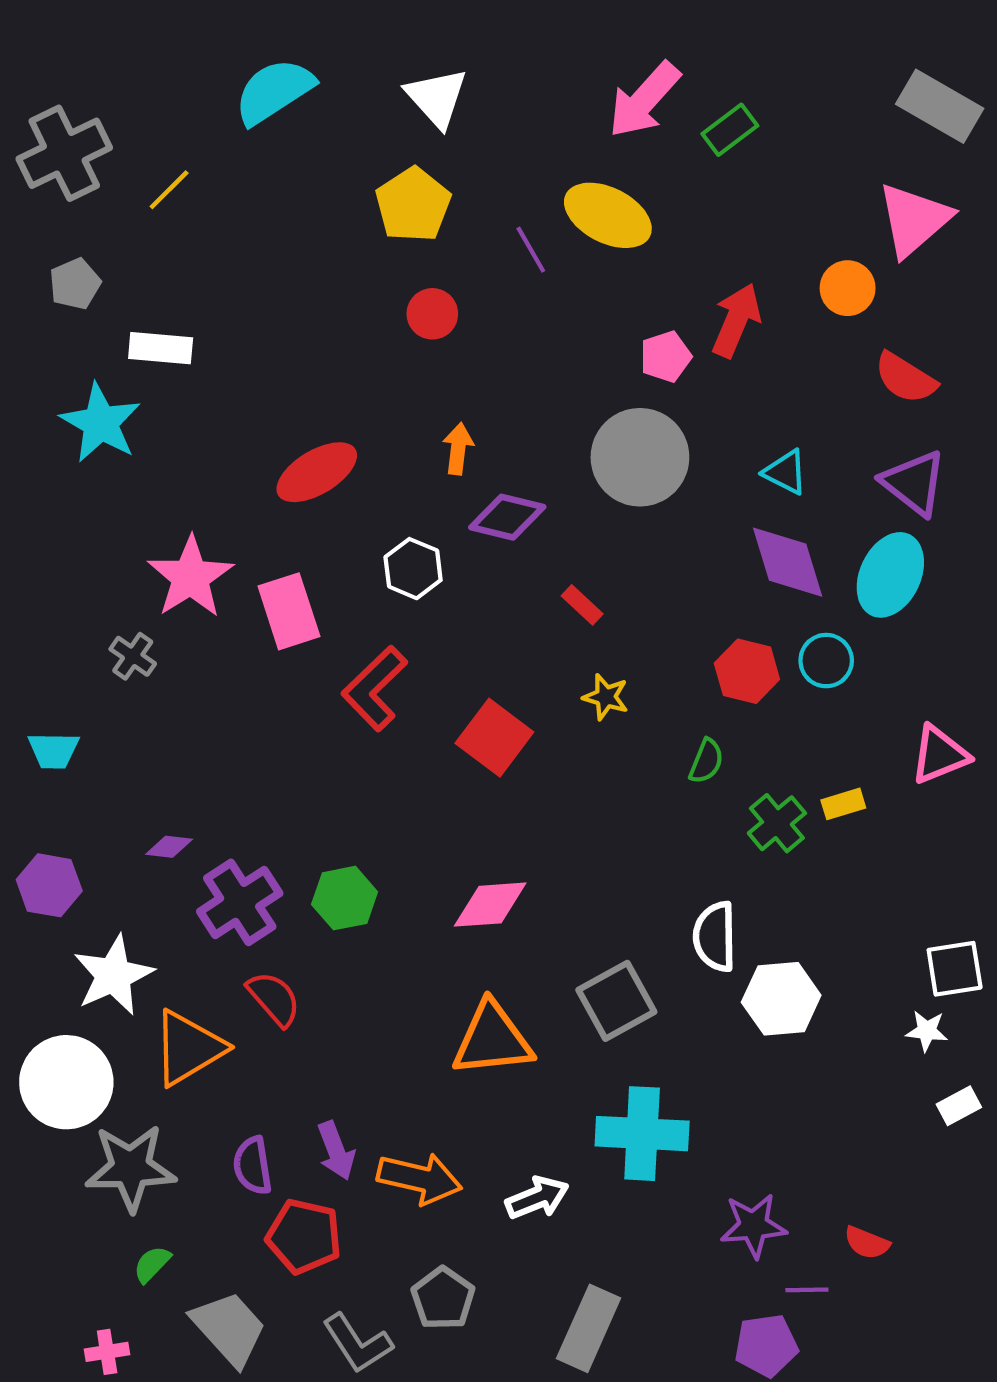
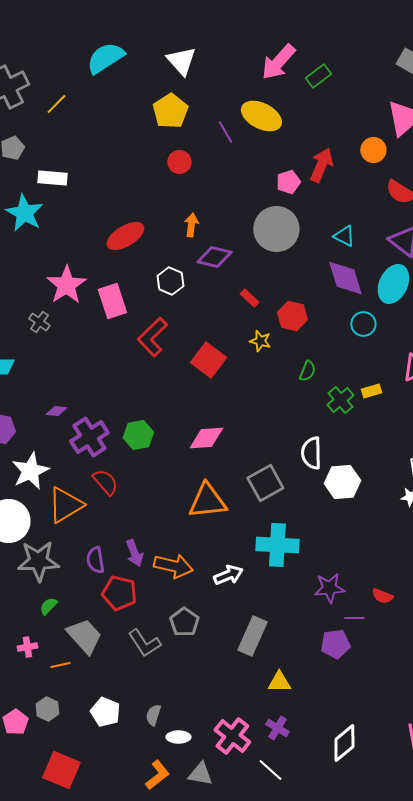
red hexagon: (747, 671) -> (292, 316), moved

